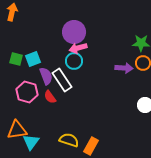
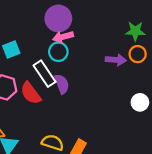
purple semicircle: (46, 76) -> (62, 84), moved
red semicircle: (50, 97) -> (31, 93), size x1.5

